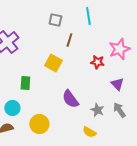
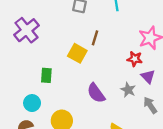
brown line: (69, 40) -> (95, 38), moved
red star: (97, 62) -> (135, 59), moved
gray star: (97, 110) -> (128, 90), moved

